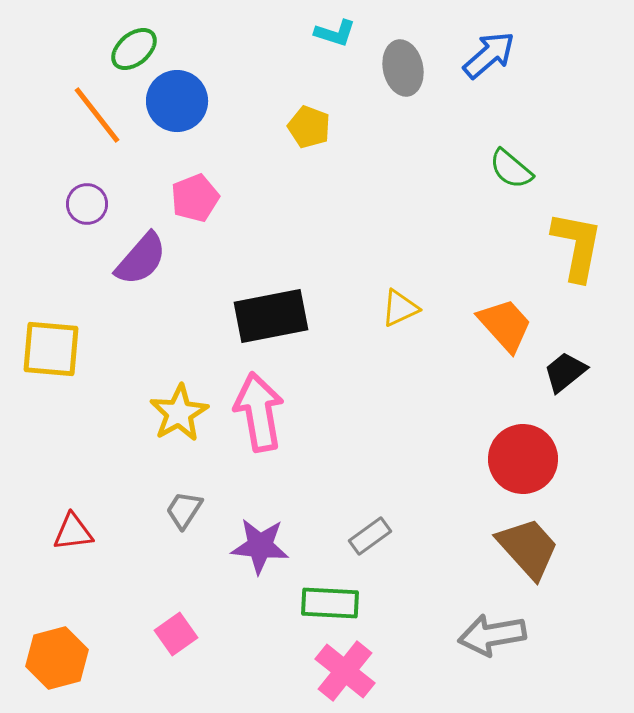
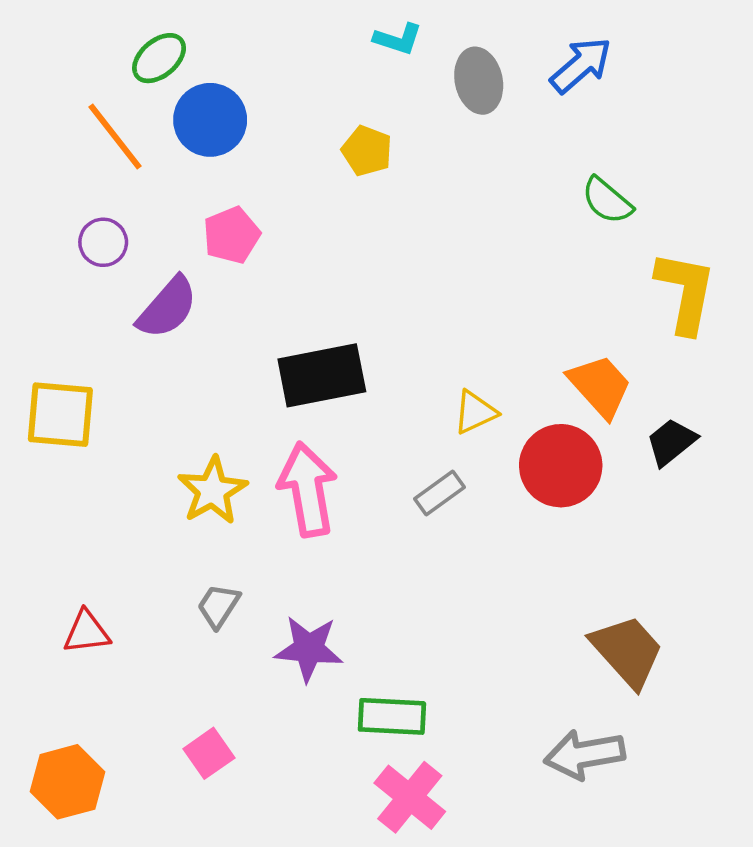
yellow triangle: (400, 308) -> (475, 412), moved
red circle: (523, 459) -> (561, 466), moved
gray rectangle: (370, 536) -> (439, 493), moved

